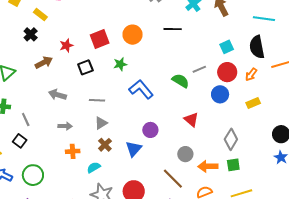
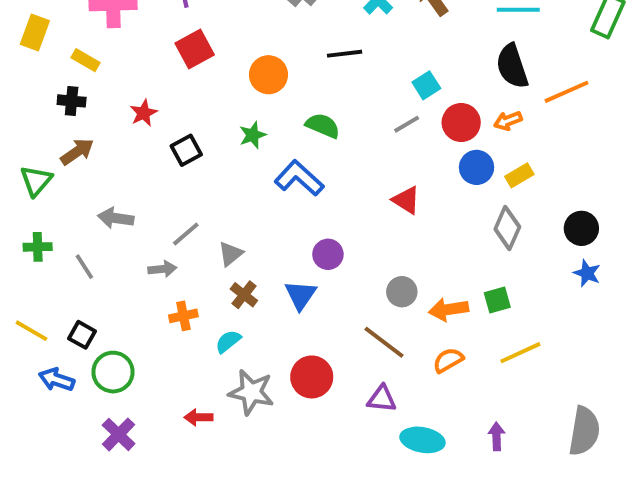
black cross: (31, 34) -> (72, 101), turned -32
red square: (100, 39) -> (195, 49), moved
cyan square: (227, 47) -> (426, 85), moved
brown arrow: (44, 62) -> (77, 152), moved
orange arrow: (251, 74) -> (508, 121), turned 40
green semicircle: (181, 81) -> (323, 126), moved
blue circle: (220, 94) -> (477, 167), moved
gray arrow: (57, 95) -> (116, 218), moved
gray line: (97, 100) -> (186, 234), moved, turned -35
red triangle: (191, 120) -> (406, 200), moved
gray diamond: (231, 139) -> (507, 228), moved
black square: (20, 141) -> (82, 335), moved

